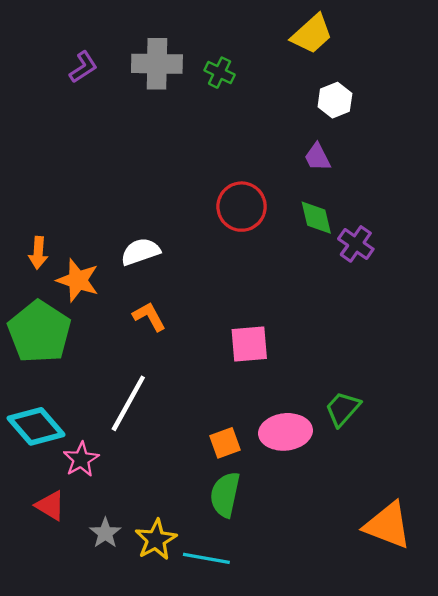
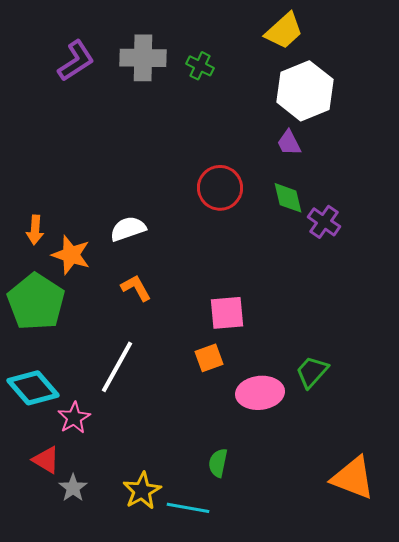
purple L-shape: (83, 67) -> (76, 61), size x1.4
white hexagon: (335, 100) -> (305, 91), size x1.8
orange square: (225, 443) -> (209, 358), moved
green semicircle: (225, 495) -> (218, 463), moved, size x0.7
gray star: (105, 533) -> (73, 488), moved

